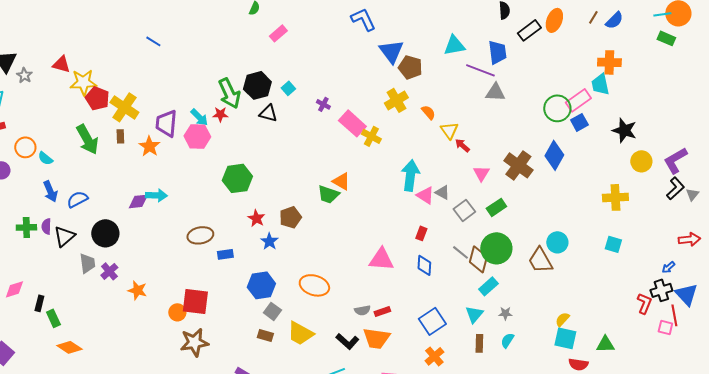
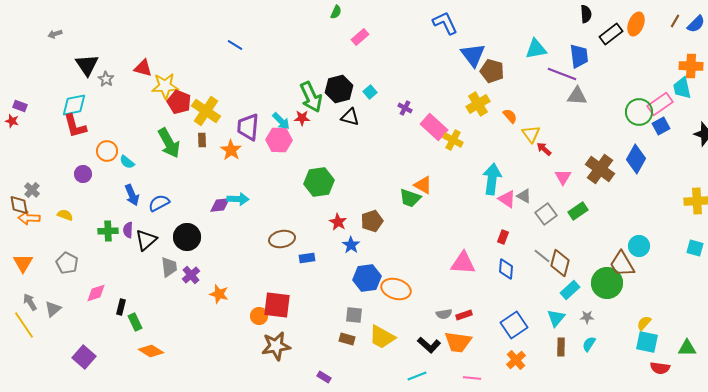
green circle: (496, 248) -> (607, 283), moved
blue hexagon: (261, 285) -> (367, 278), moved
gray square: (272, 311) -> (354, 315), turned -30

